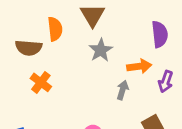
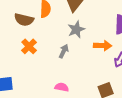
gray arrow: (123, 90) -> (64, 51), moved

